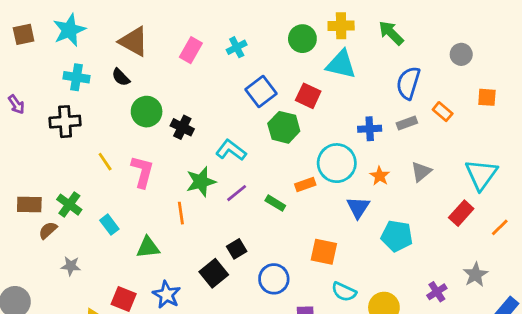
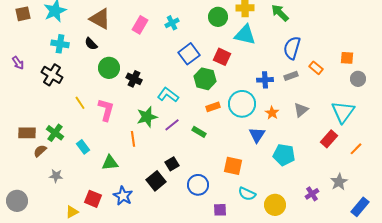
gray circle: (461, 54) -> (358, 79), moved
black cross: (65, 122) -> (52, 75), turned 35
orange rectangle: (305, 185) -> (213, 107), moved

